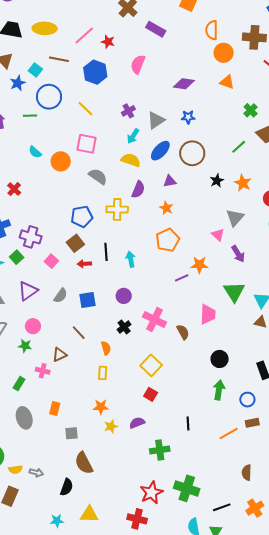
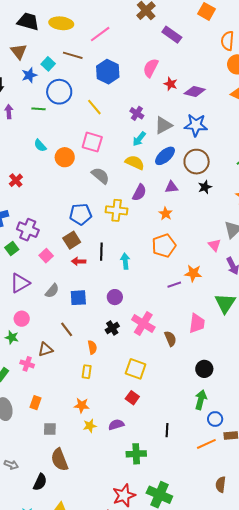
red star: (108, 42) -> (171, 84), moved
purple cross: (128, 111) -> (137, 113), turned -32
blue star: (188, 117) -> (196, 125), size x1.6
black star: (217, 181) -> (205, 187), moved
yellow square: (151, 365) -> (136, 369), turned -30
blue circle: (247, 400) -> (215, 419), moved

